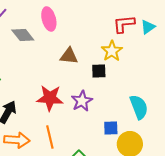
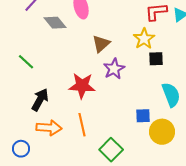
brown triangle: (69, 56) -> (101, 44), turned -48
black square: (99, 71) -> (156, 59), moved
purple star: (82, 101) -> (114, 69), moved

